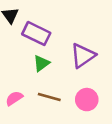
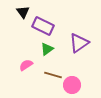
pink semicircle: (14, 98) -> (26, 65), moved
pink circle: (87, 100) -> (72, 85), moved

